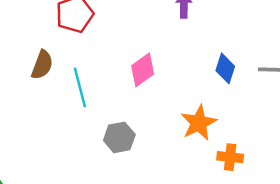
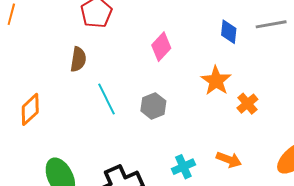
cyan line: (80, 87) -> (107, 99), moved
orange cross: (230, 157) -> (247, 104), turned -35

